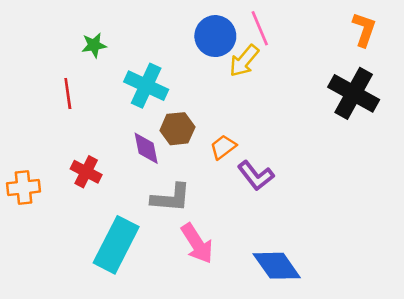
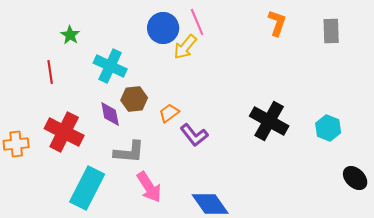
green star: (94, 45) -> (70, 35), turned -30
black cross: (354, 93) -> (269, 121), moved
red cross: (86, 172) -> (64, 132), size x1.6

